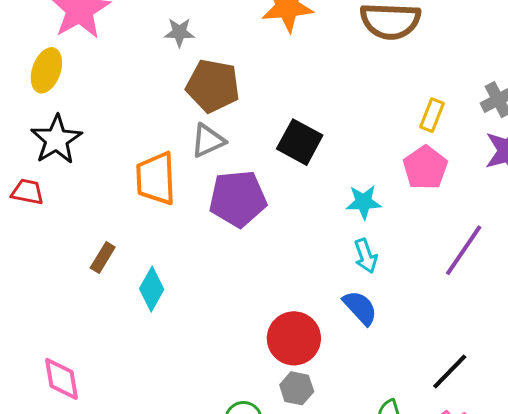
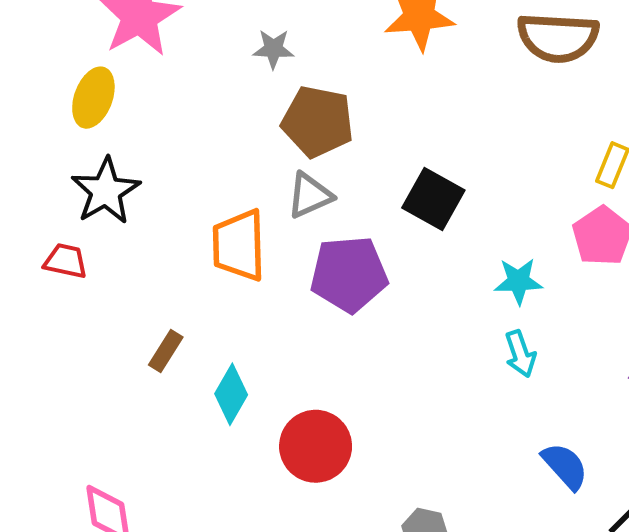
blue semicircle: (360, 308) -> (565, 466), moved
red circle: (294, 338) -> (316, 446), moved

